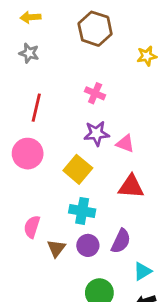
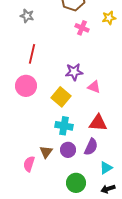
pink cross: (95, 93) -> (82, 28), moved
pink triangle: (125, 144) -> (94, 87), moved
red triangle: (131, 187) -> (98, 123), moved
pink semicircle: (32, 227) -> (29, 164), moved

